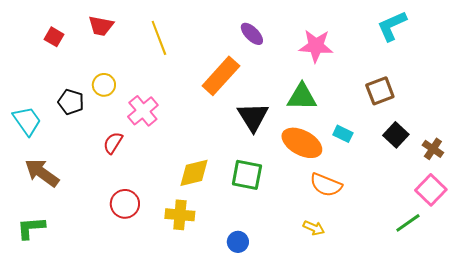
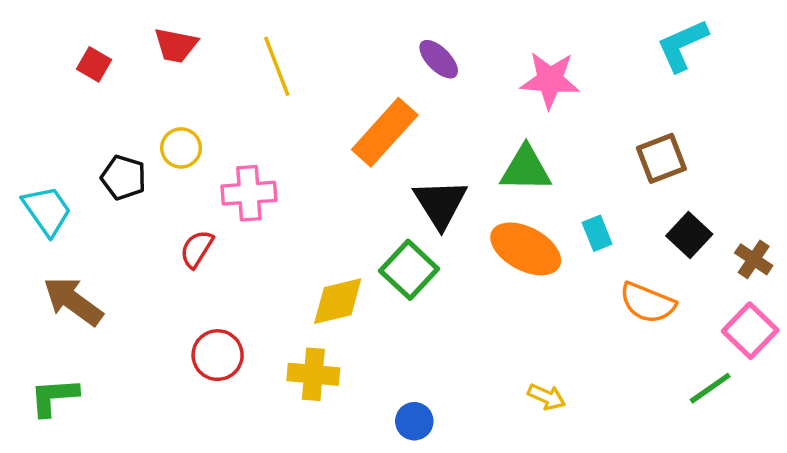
pink cross: (143, 111) -> (249, 193), turned 36
cyan rectangle: (343, 134) -> (597, 233), turned 42
green square: (247, 175) -> (409, 270), moved, turned 32
orange semicircle: (326, 185) -> (648, 303), moved

